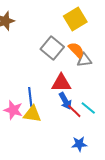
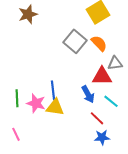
gray triangle: (84, 60) -> (115, 63), moved
red triangle: (61, 83) -> (102, 76), moved
red line: (74, 111) -> (97, 118), moved

